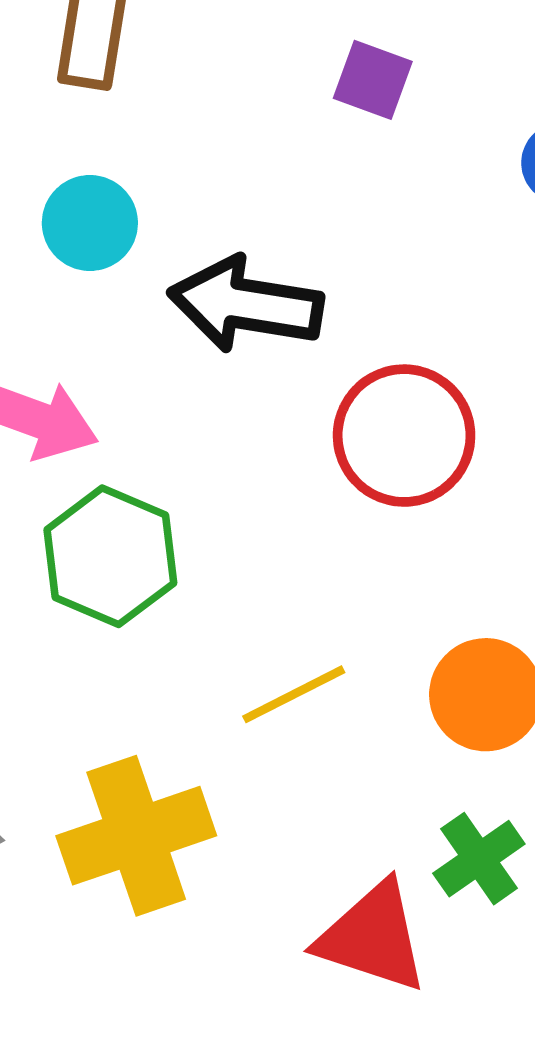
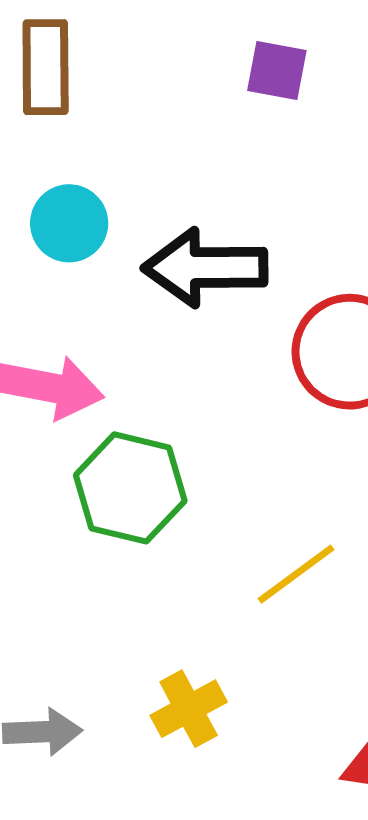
yellow cross: (136, 836) -> (189, 709), size x0.6

